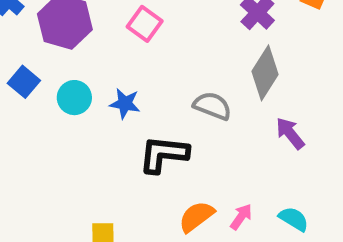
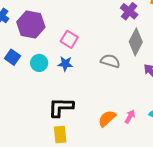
pink square: (145, 24) -> (69, 39), moved
black L-shape: (164, 154) -> (61, 107), moved

